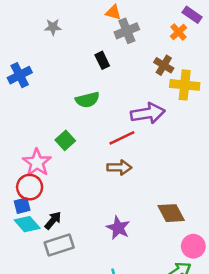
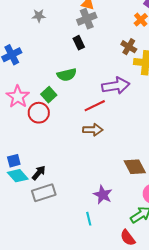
gray cross: (127, 31) -> (87, 19), moved
green square: (65, 140) -> (49, 95), moved
pink star: (37, 163) -> (18, 97), moved
red circle: (30, 187) -> (39, 113), moved
purple star: (118, 228) -> (103, 195), moved

